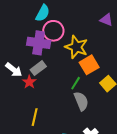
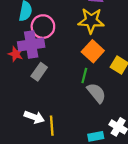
yellow star: (76, 47) -> (91, 21), moved
white arrow: (14, 70) -> (34, 117), moved
red star: (29, 82) -> (16, 54), moved

